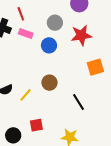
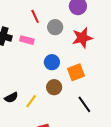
red line: (21, 14) -> (35, 16), moved
blue circle: (49, 45) -> (52, 62), moved
orange square: (95, 67) -> (76, 72), moved

